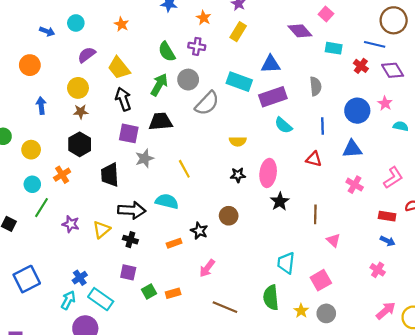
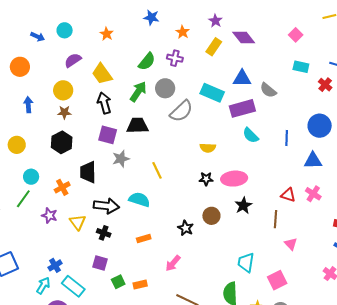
purple diamond: (300, 31) -> (244, 37), moved
green semicircle: (167, 52) -> (147, 61), turned -114
gray semicircle: (316, 86) -> (268, 90), moved, turned 132
red triangle: (314, 159) -> (288, 195), moved
pink ellipse: (268, 173) -> (234, 179), turned 75
orange cross: (62, 175) -> (62, 187), moved
cyan circle: (32, 184) -> (31, 177), moved
brown circle: (229, 216) -> (211, 216), moved
yellow triangle: (102, 230) -> (78, 222), turned -30
black star: (199, 231) -> (186, 228), moved

